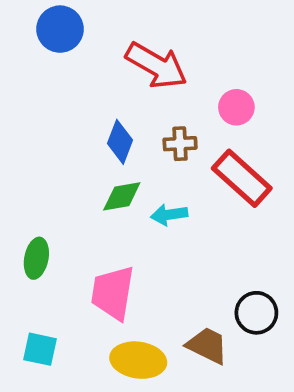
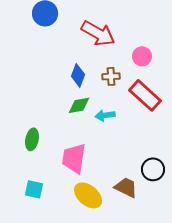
yellow ellipse: (138, 360) -> (88, 195), turned 32

